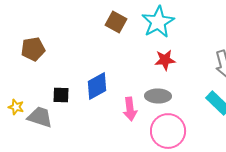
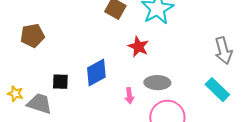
red star: (165, 60) -> (138, 47), moved, turned 30
pink arrow: (130, 109) -> (129, 96), size x0.7

